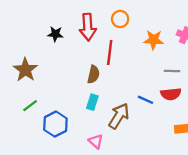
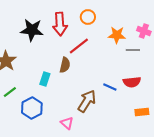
black star: (55, 34) -> (32, 30), size x1.6
red line: (110, 52) -> (79, 46), turned 45
gray line: (172, 71) -> (133, 50), moved
cyan rectangle: (92, 102) -> (45, 79), moved

